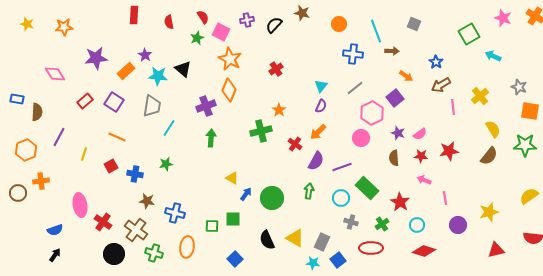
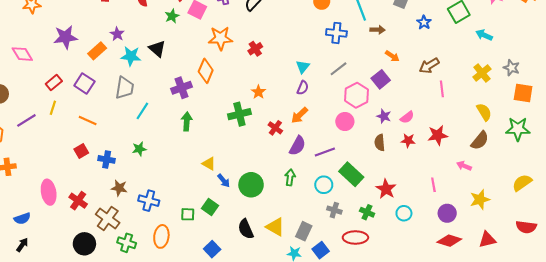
orange star: (230, 59) -> (220, 38), moved, turned -30
blue star: (436, 62) -> (424, 22), moved
yellow cross: (480, 96) -> (482, 73), moved
purple line: (59, 137) -> (26, 120), turned 30
yellow line: (84, 154) -> (53, 108), moved
pink arrow: (424, 180) -> (464, 166), moved
blue arrow: (246, 194) -> (224, 181), turned 104
green square: (233, 219) -> (210, 207), turned 35
red cross: (103, 222) -> (78, 201), moved
green cross: (382, 224) -> (367, 212), turned -32
red diamond: (424, 251) -> (449, 241), moved

